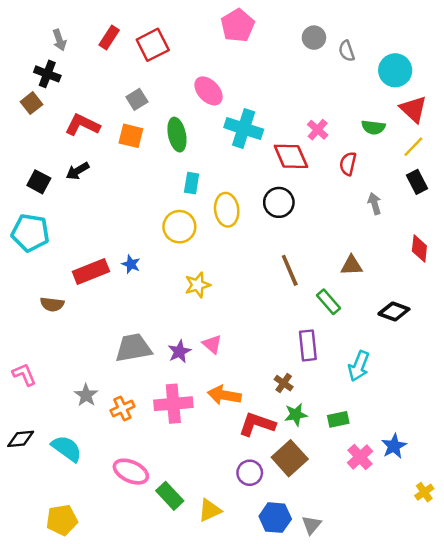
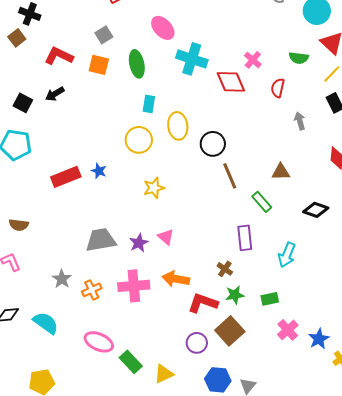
black circle: (279, 202) -> (213, 144), moved
brown semicircle: (52, 304) -> (19, 225), moved
blue star: (394, 446) -> (319, 339), moved

